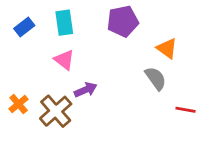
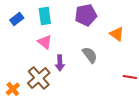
gray semicircle: (156, 78) -> (90, 55), moved
purple arrow: (86, 90) -> (60, 63), turned 112
orange cross: (19, 104) -> (13, 89), moved

